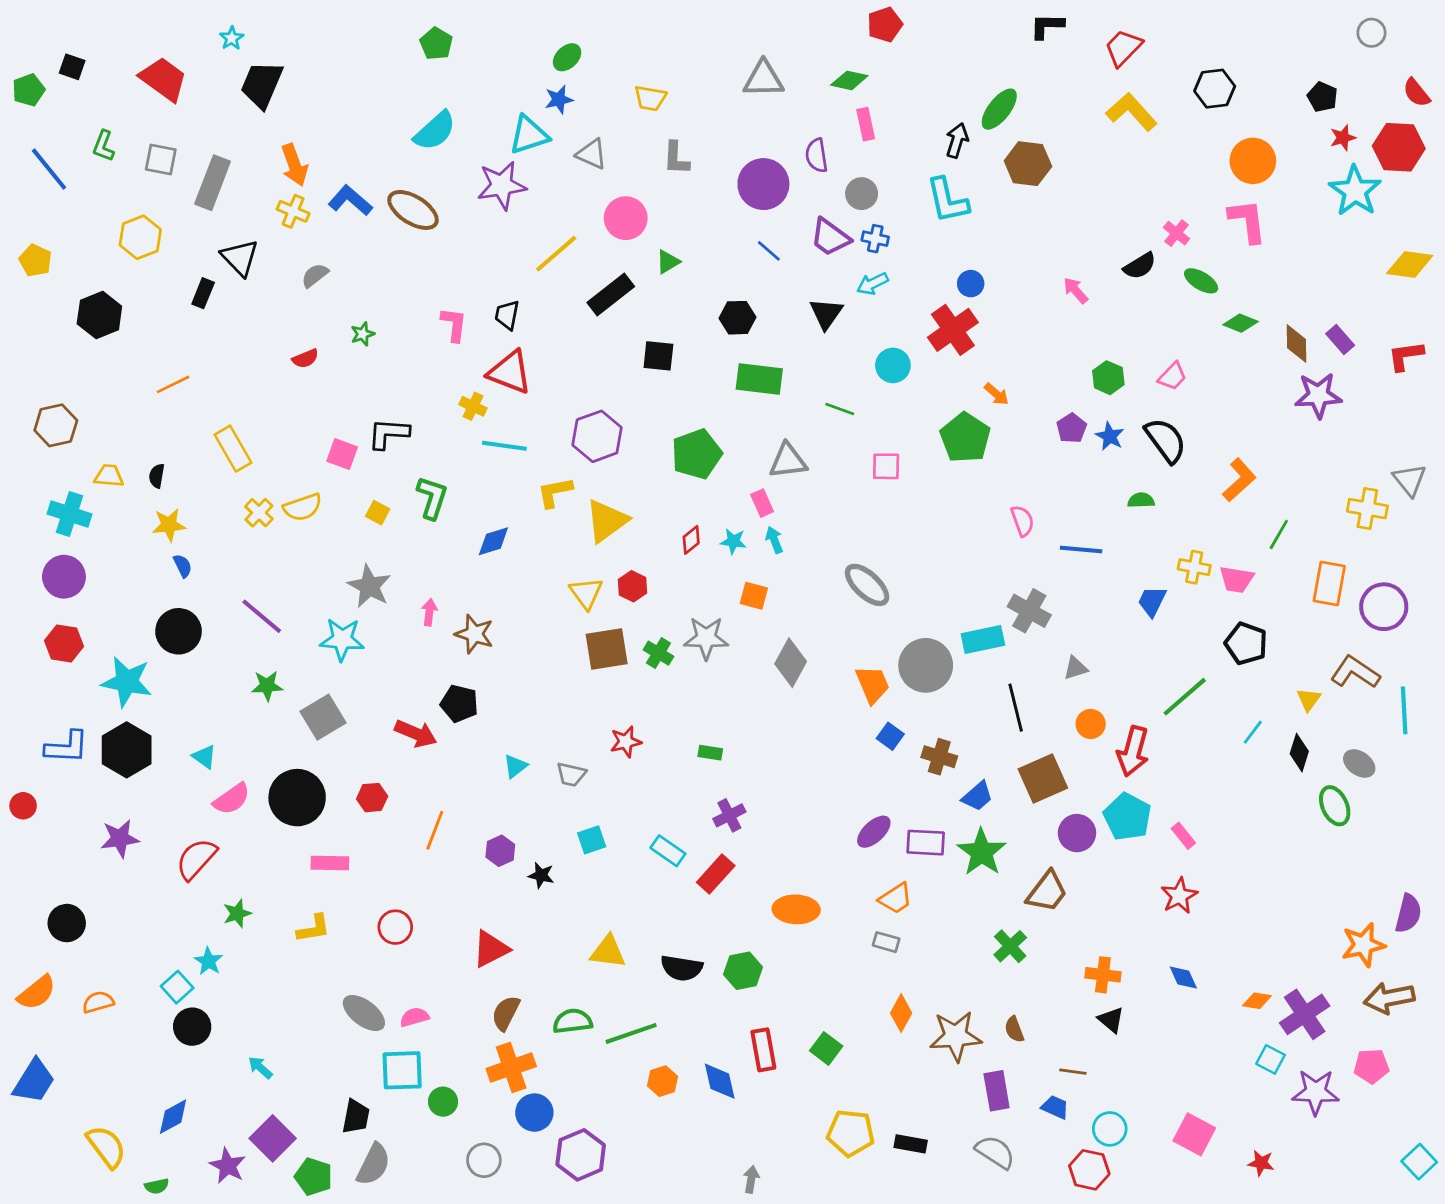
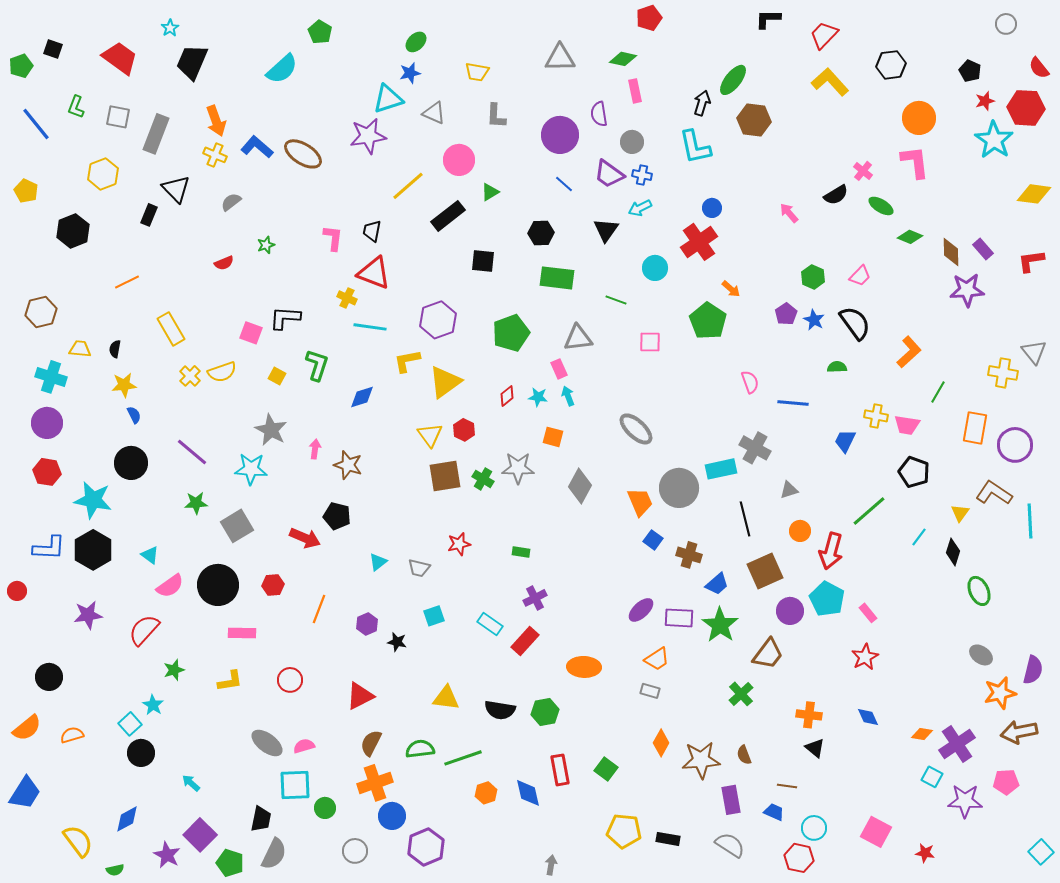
cyan semicircle: (435, 131) -> (282, 69), moved
gray ellipse: (1359, 764) -> (981, 655), moved

